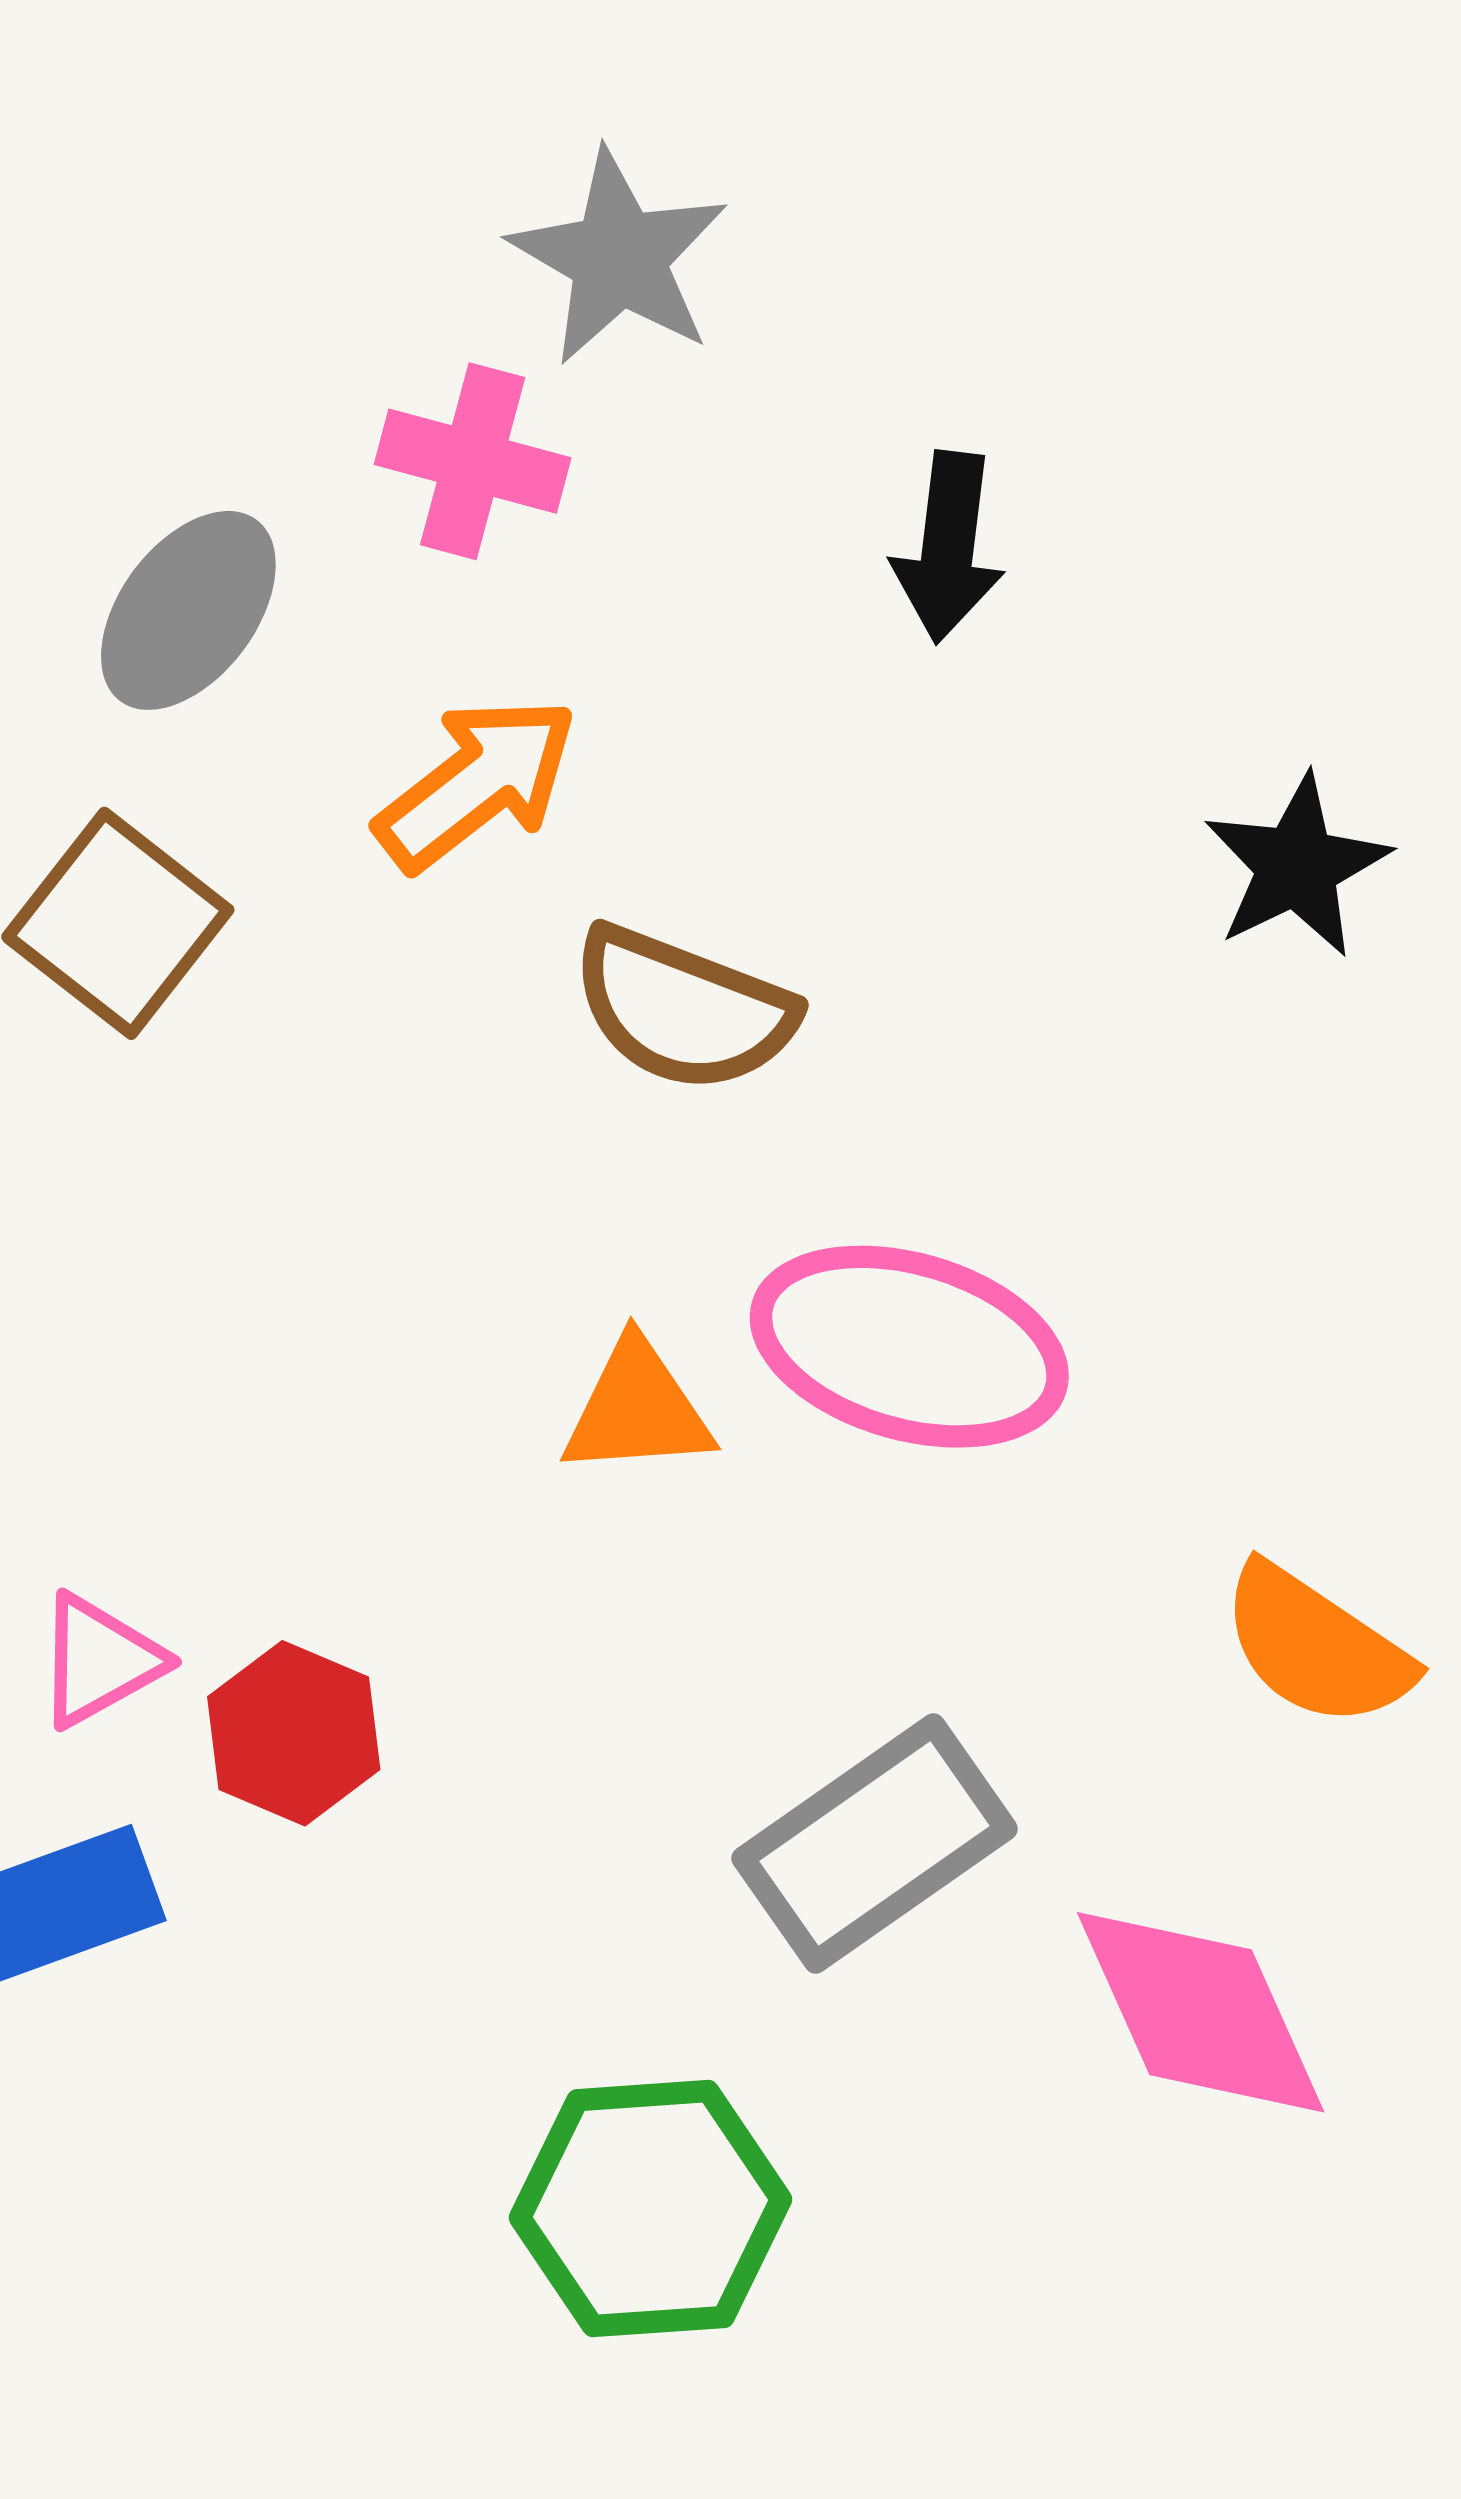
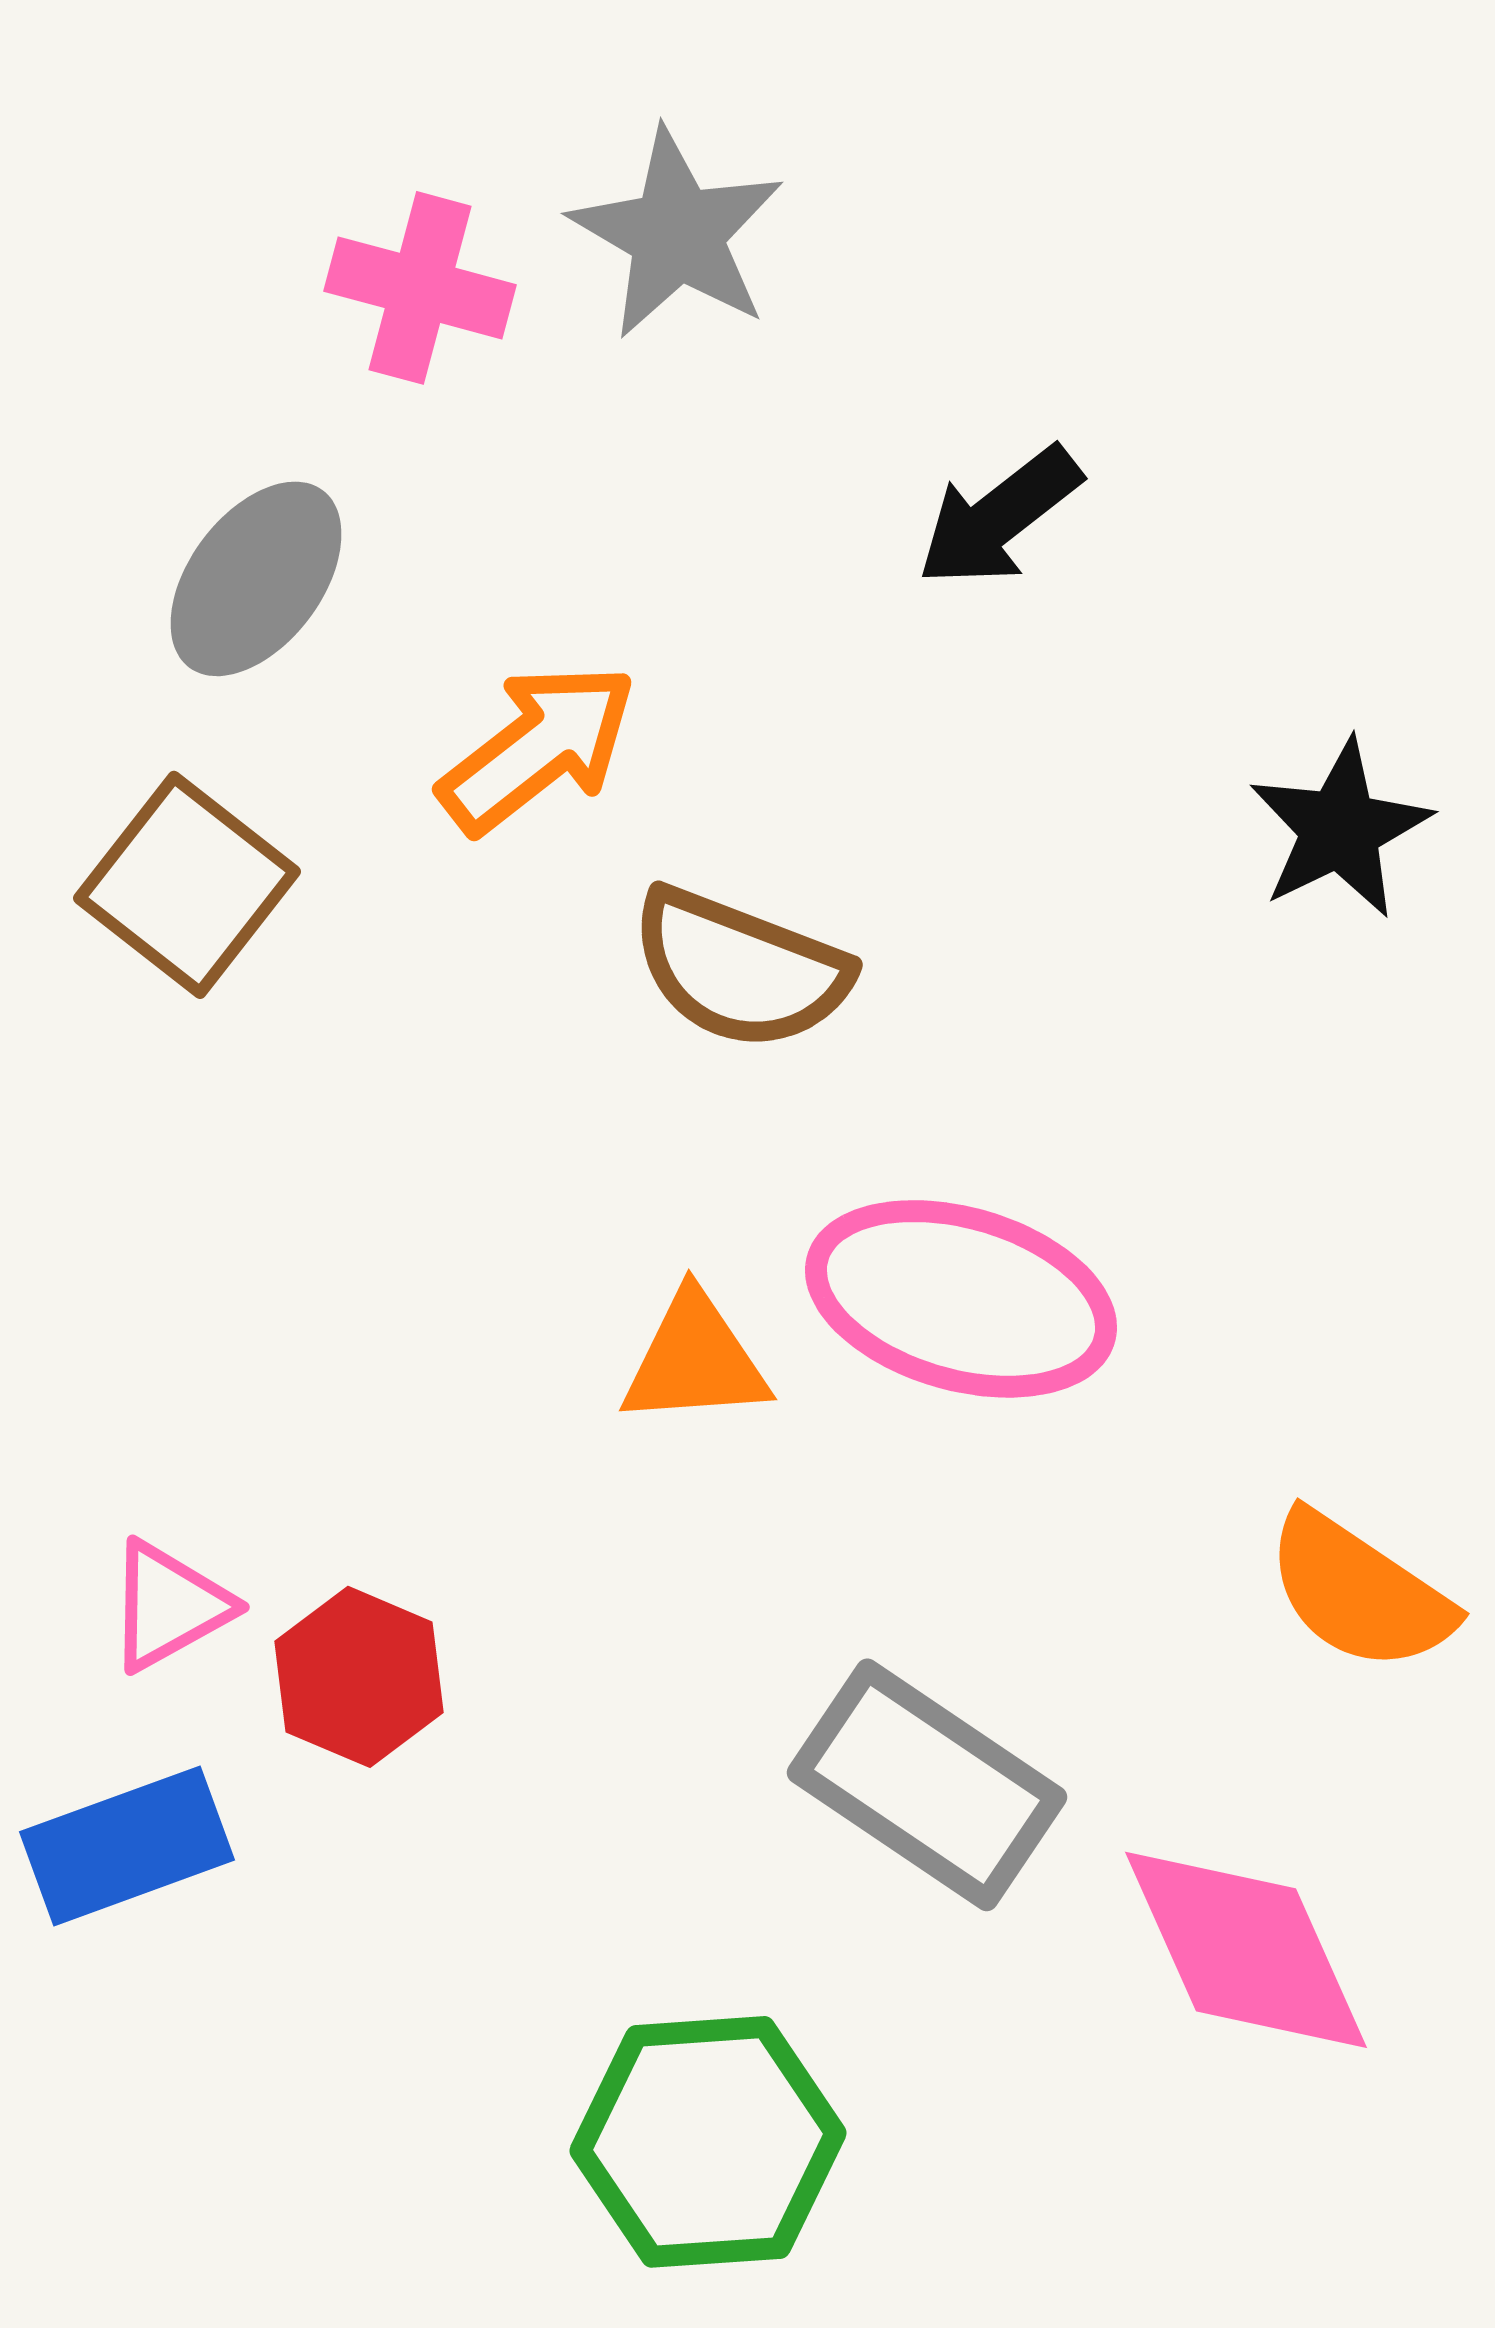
pink cross: (473, 461) -> (420, 288), moved
black arrow: (948, 547) -> (999, 517), turned 45
gray rectangle: (874, 1844) -> (927, 1785), turned 69

